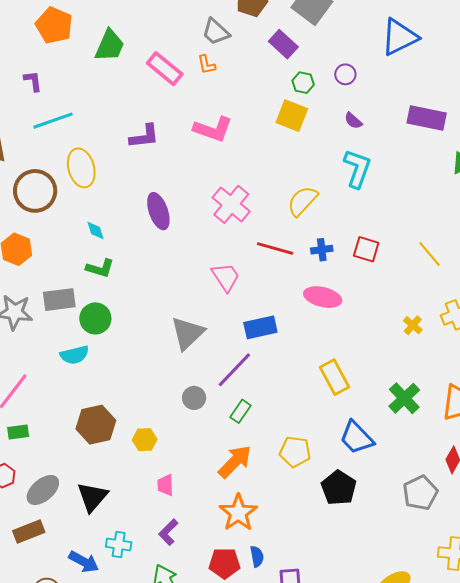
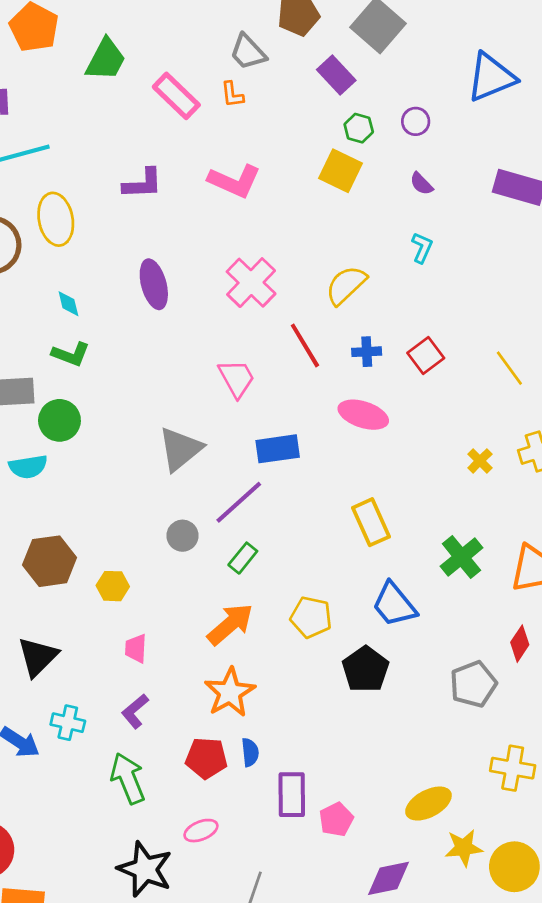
cyan L-shape: (357, 169) -> (422, 248), size x0.6
red line: (275, 248) -> (305, 345), turned 39
red square: (366, 249) -> (426, 355), turned 32

